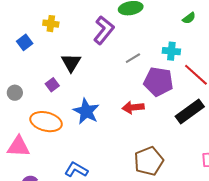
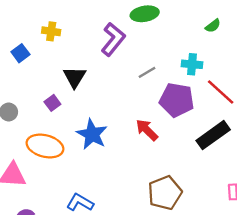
red arrow: (133, 107) -> (147, 130), turned 50

